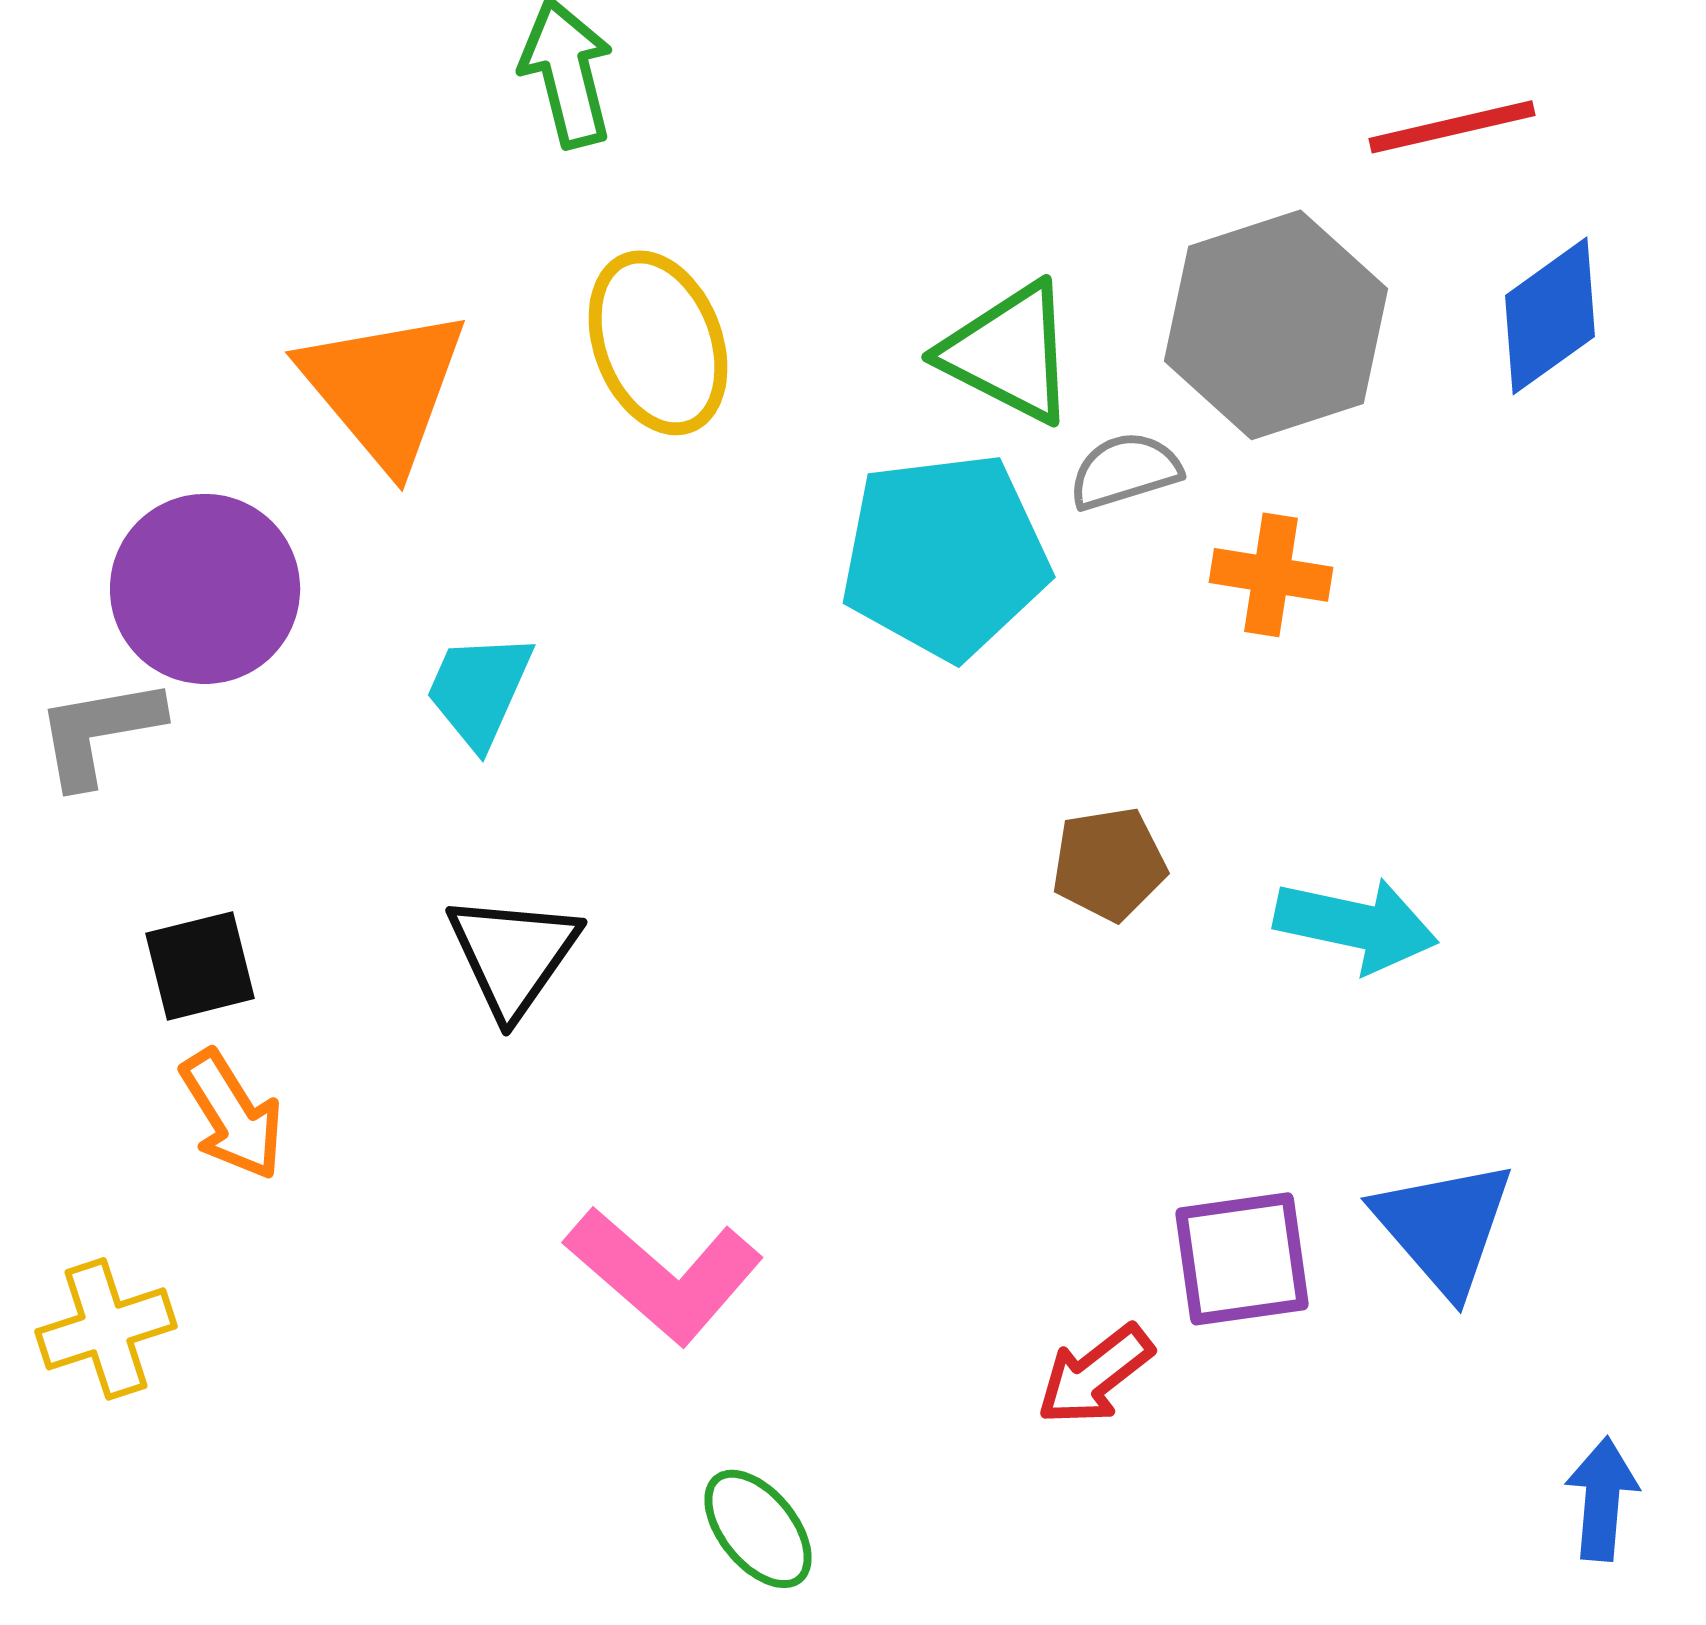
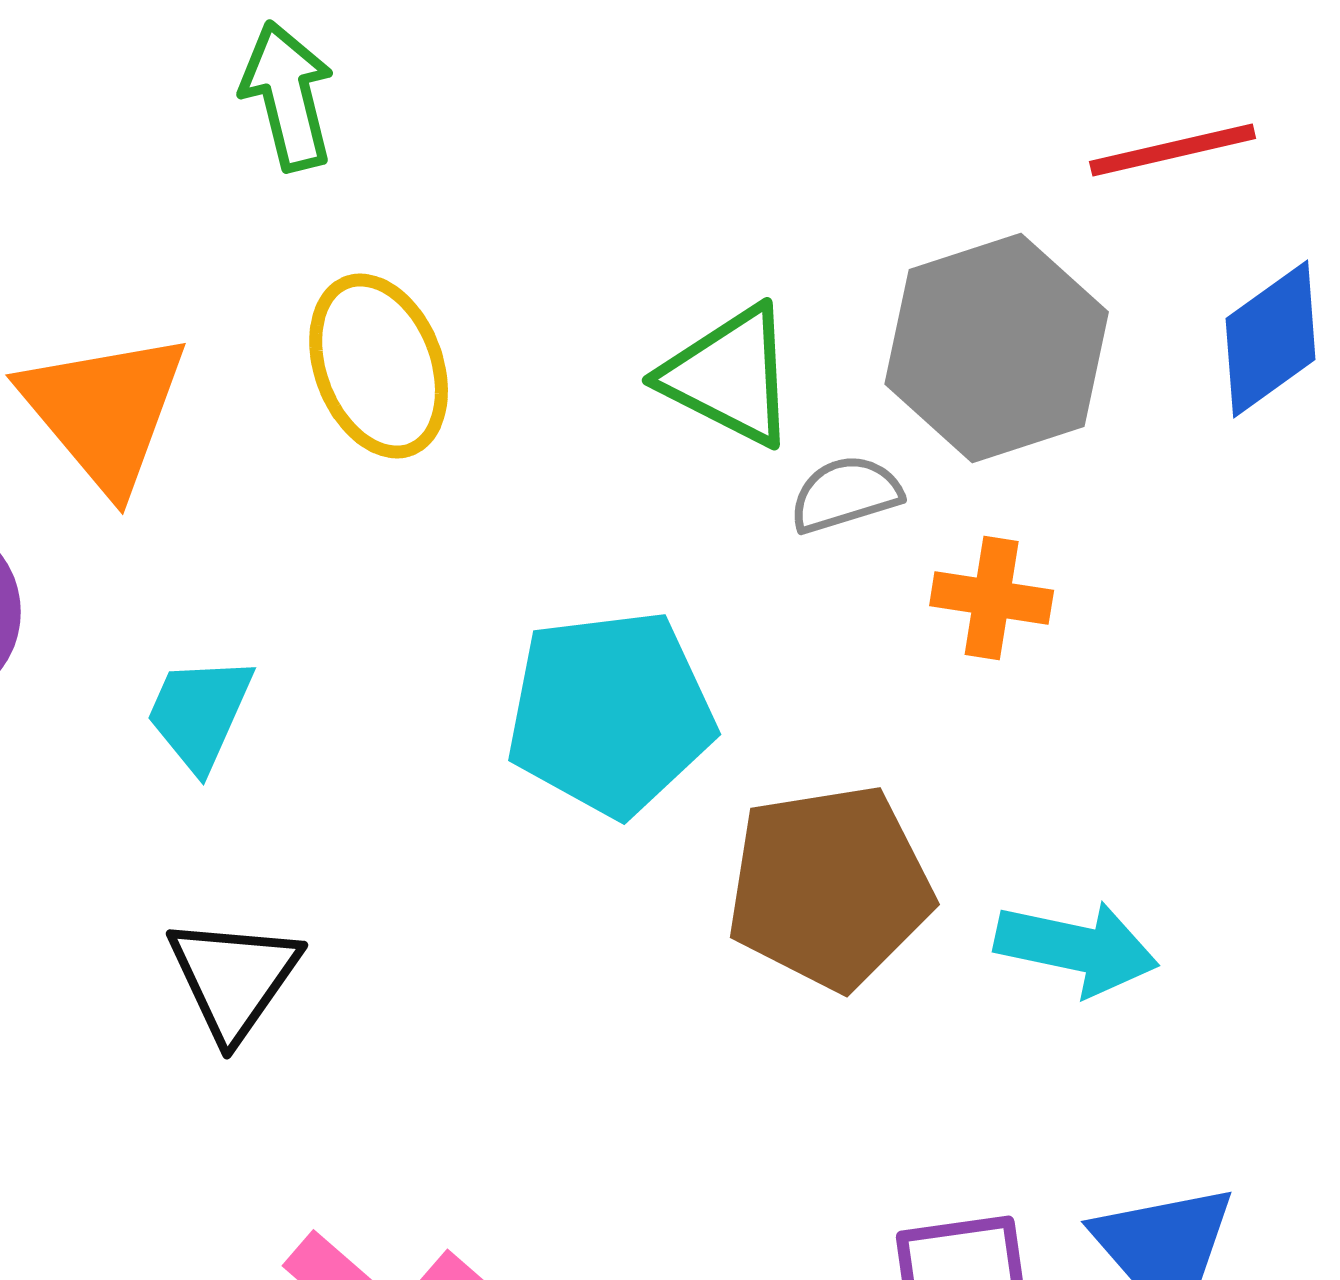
cyan pentagon: (945, 556) -> (611, 713), moved
brown pentagon: (1109, 864) -> (830, 887), size x1.8

